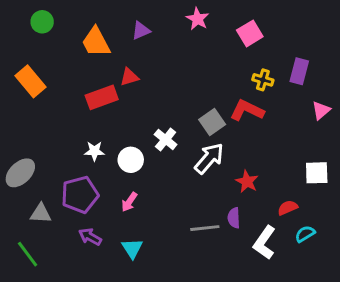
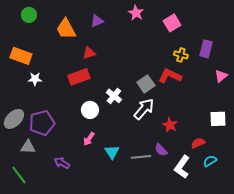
orange rectangle: (31, 81) -> (21, 56), turned -30
red rectangle: (102, 97) -> (79, 77), moved
white star: (94, 151) -> (35, 79), moved
purple pentagon: (80, 195) -> (42, 123), moved
purple semicircle: (234, 218) -> (161, 150), turned -40
cyan triangle: (132, 248) -> (112, 152), moved

